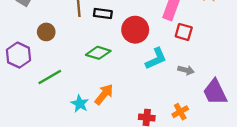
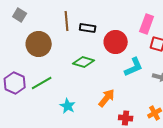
brown circle: (46, 32) -> (39, 44), size x1.6
purple hexagon: (18, 55) -> (15, 83), moved
orange arrow: (104, 94) -> (107, 98), moved

